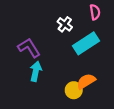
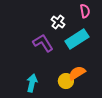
purple L-shape: (29, 48) -> (43, 43), moved
cyan arrow: (36, 71) -> (32, 83), moved

